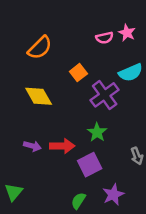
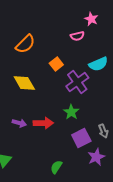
pink star: (127, 33) -> (91, 19), moved
purple square: (90, 165) -> (81, 138), moved
purple star: (113, 195) -> (96, 157), moved

